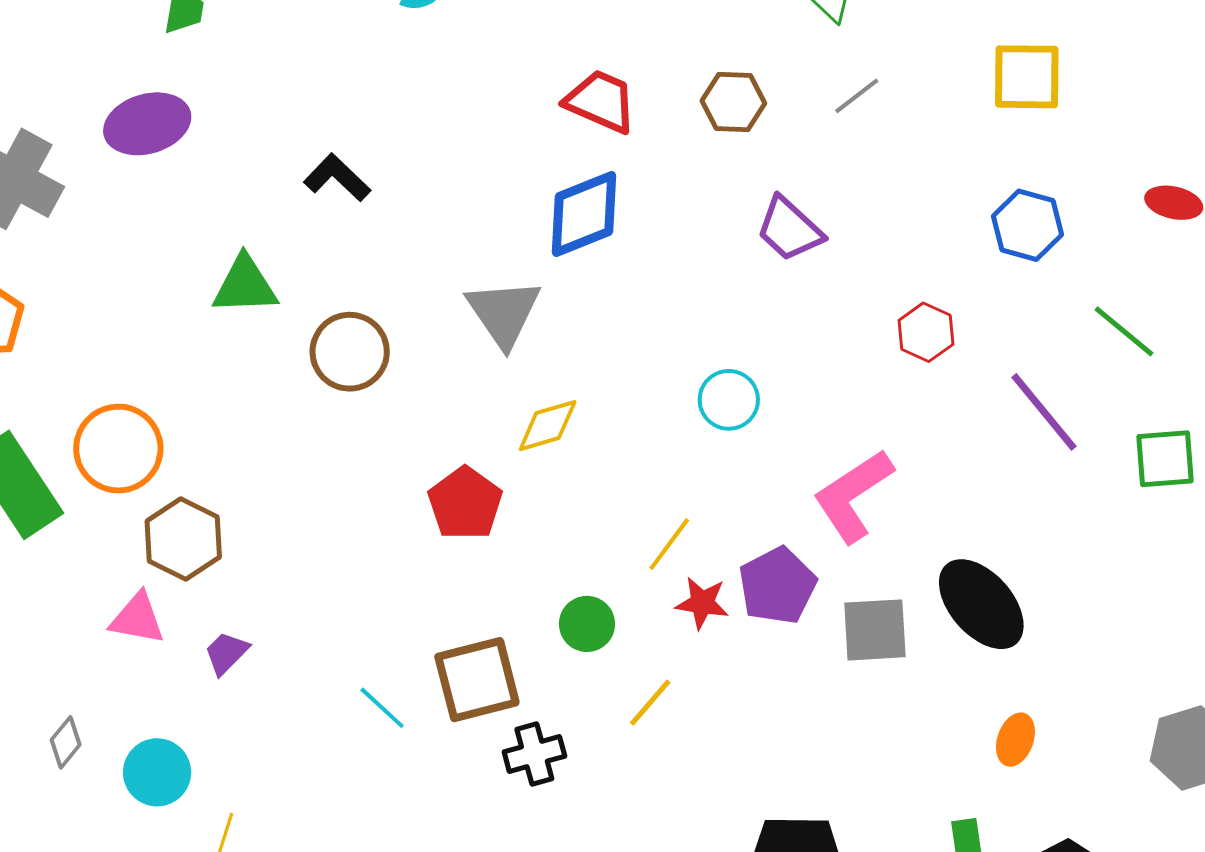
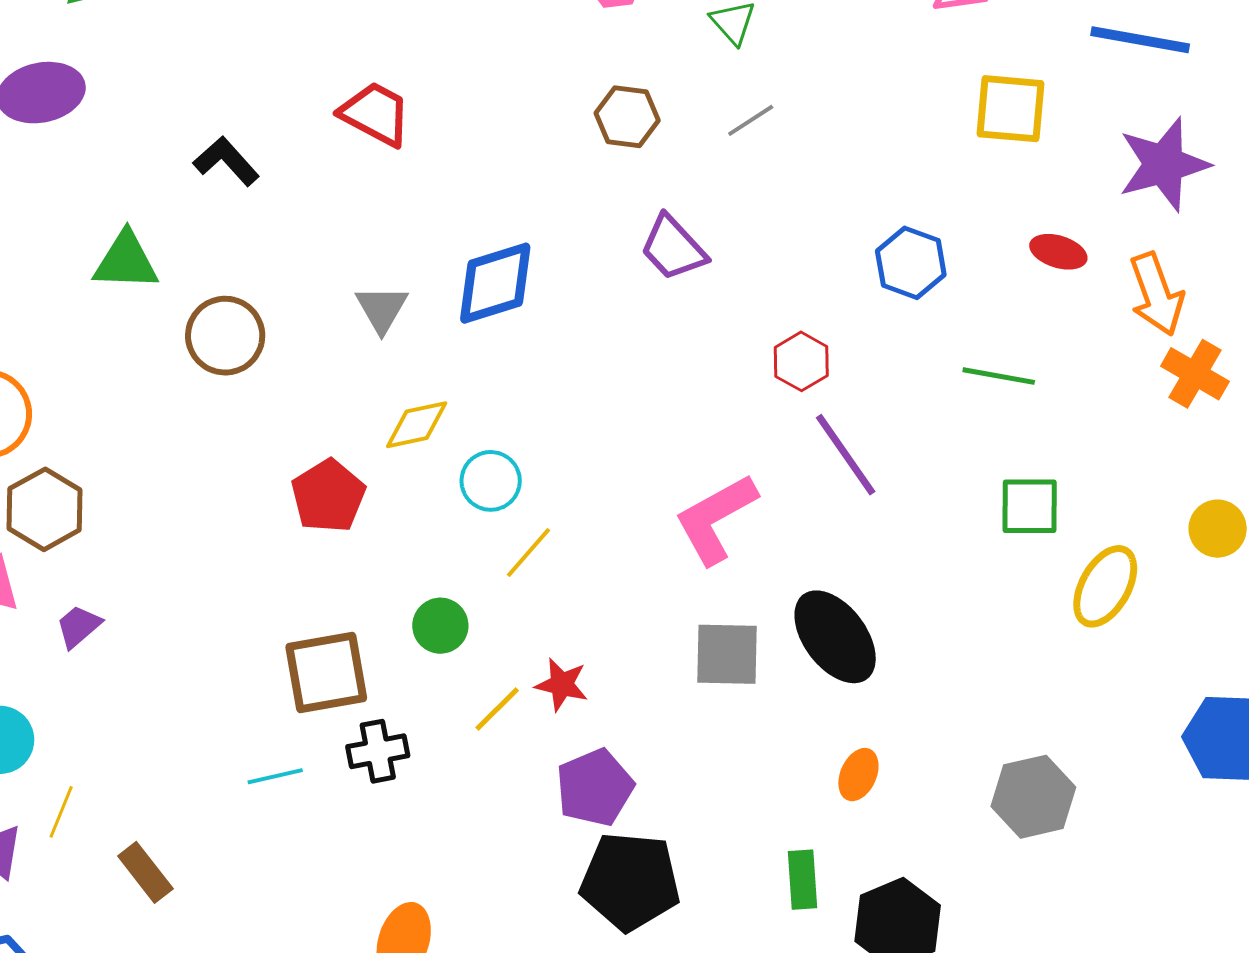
yellow square: (1027, 77) -> (1011, 109), moved
red trapezoid: (601, 101) -> (375, 114), moved
blue diamond: (584, 214) -> (495, 283), moved
gray triangle: (504, 313) -> (382, 309), size x0.7
green line: (1124, 331) -> (999, 376), turned -34
cyan circle: (729, 400) -> (491, 481), moved
purple line: (1044, 412) -> (846, 455), moved
purple pentagon: (777, 586) -> (595, 788), moved
red star: (702, 603) -> (562, 685), moved
cyan line: (382, 708) -> (275, 776), moved, turned -60

